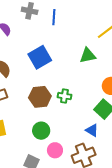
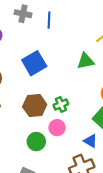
green cross: (64, 96) -> (61, 104), turned -32
pink circle: (55, 150) -> (57, 128), moved

